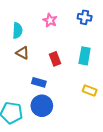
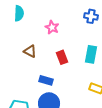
pink star: (50, 20) -> (52, 27), moved
cyan semicircle: (17, 30) -> (19, 13), moved

